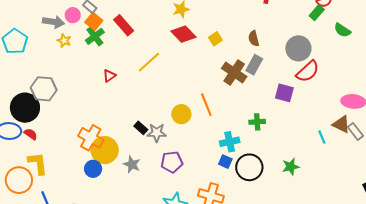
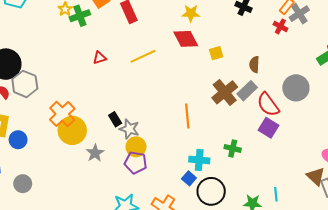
green cross: (95, 36) -> (80, 16), moved
red semicircle: (308, 71) -> (268, 105), moved, turned 80
gray hexagon: (44, 89) -> (25, 84), moved
yellow circle: (181, 114) -> (136, 147), moved
cyan line: (322, 137) -> (276, 194), moved
blue circle: (93, 169) -> (18, 140), moved

